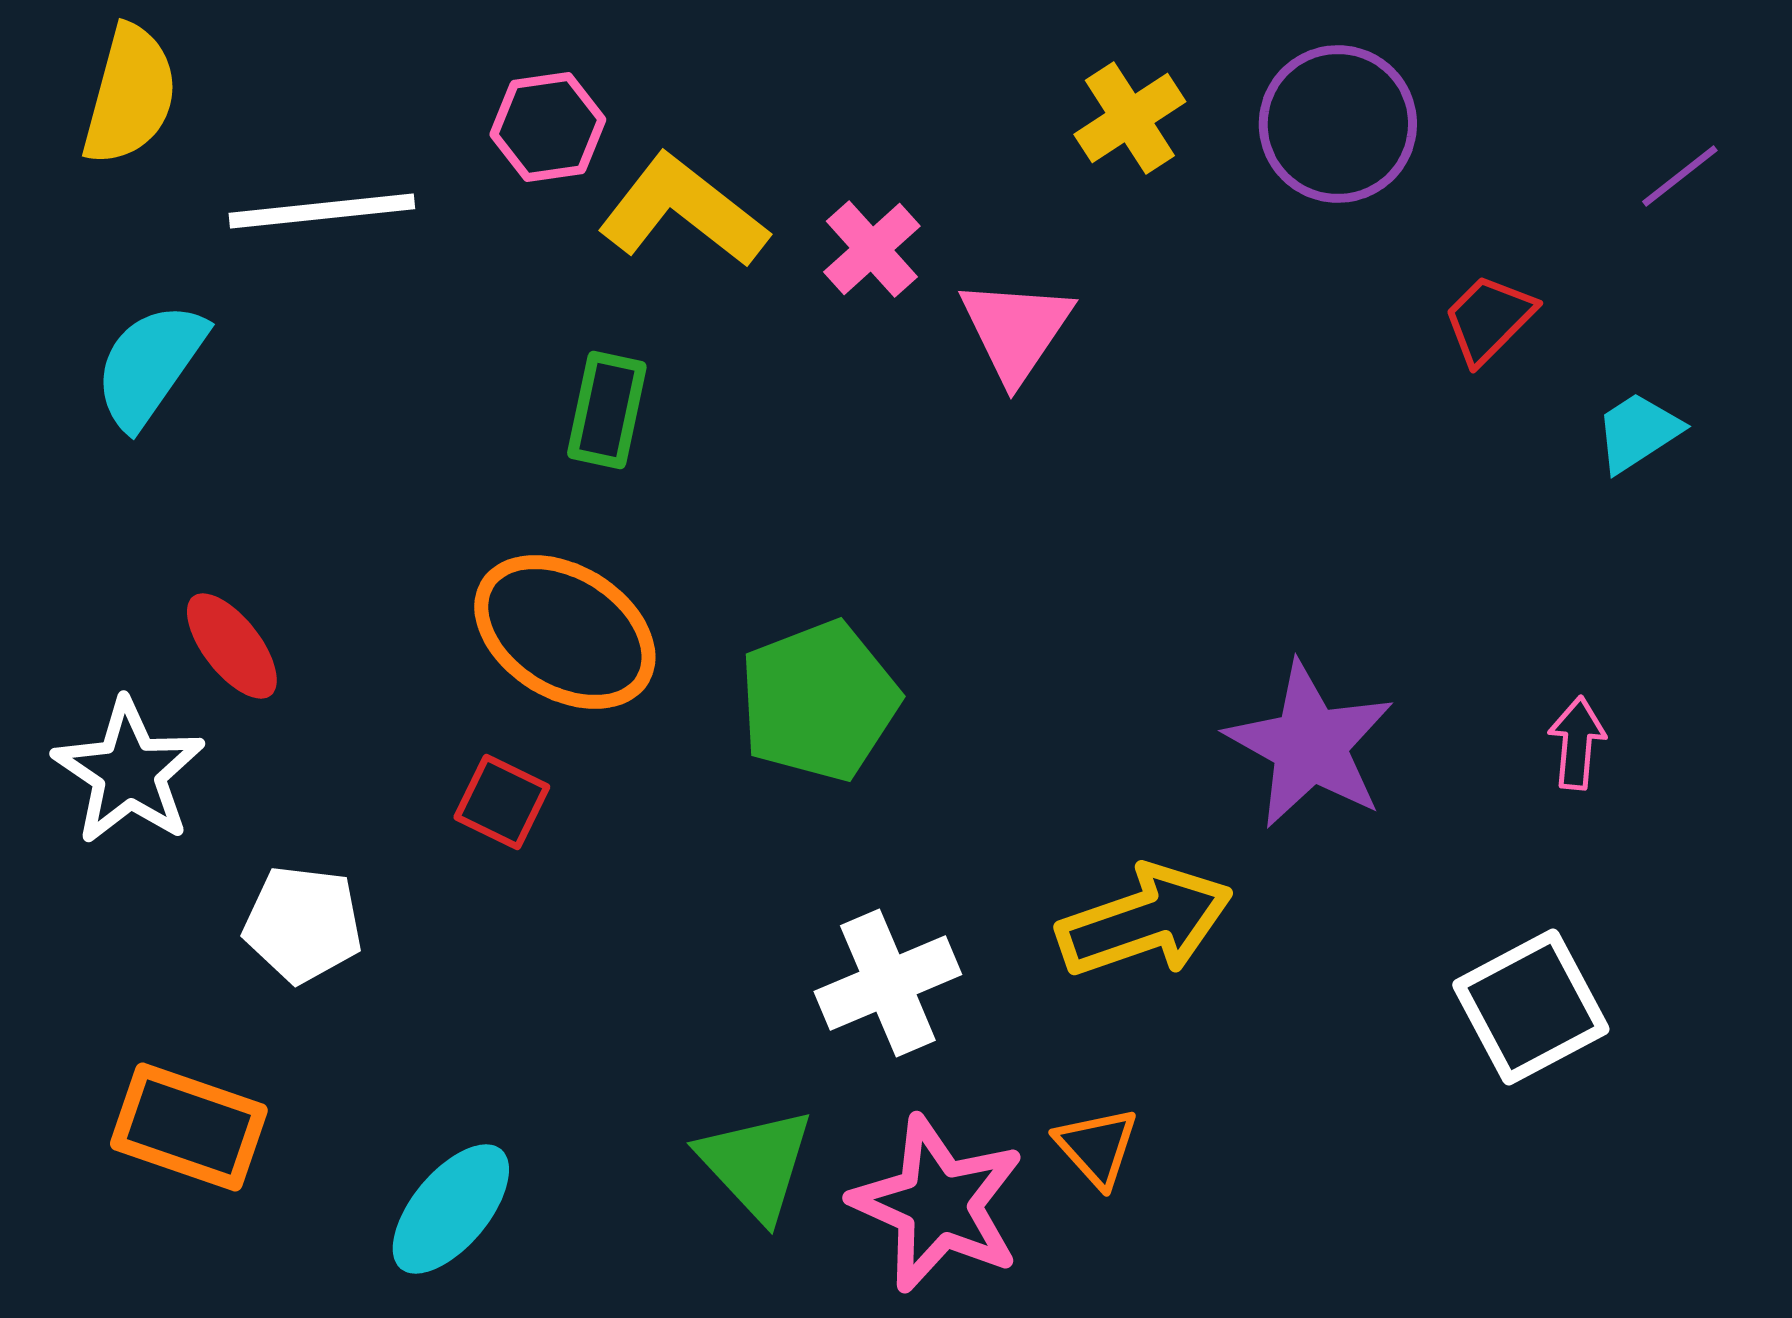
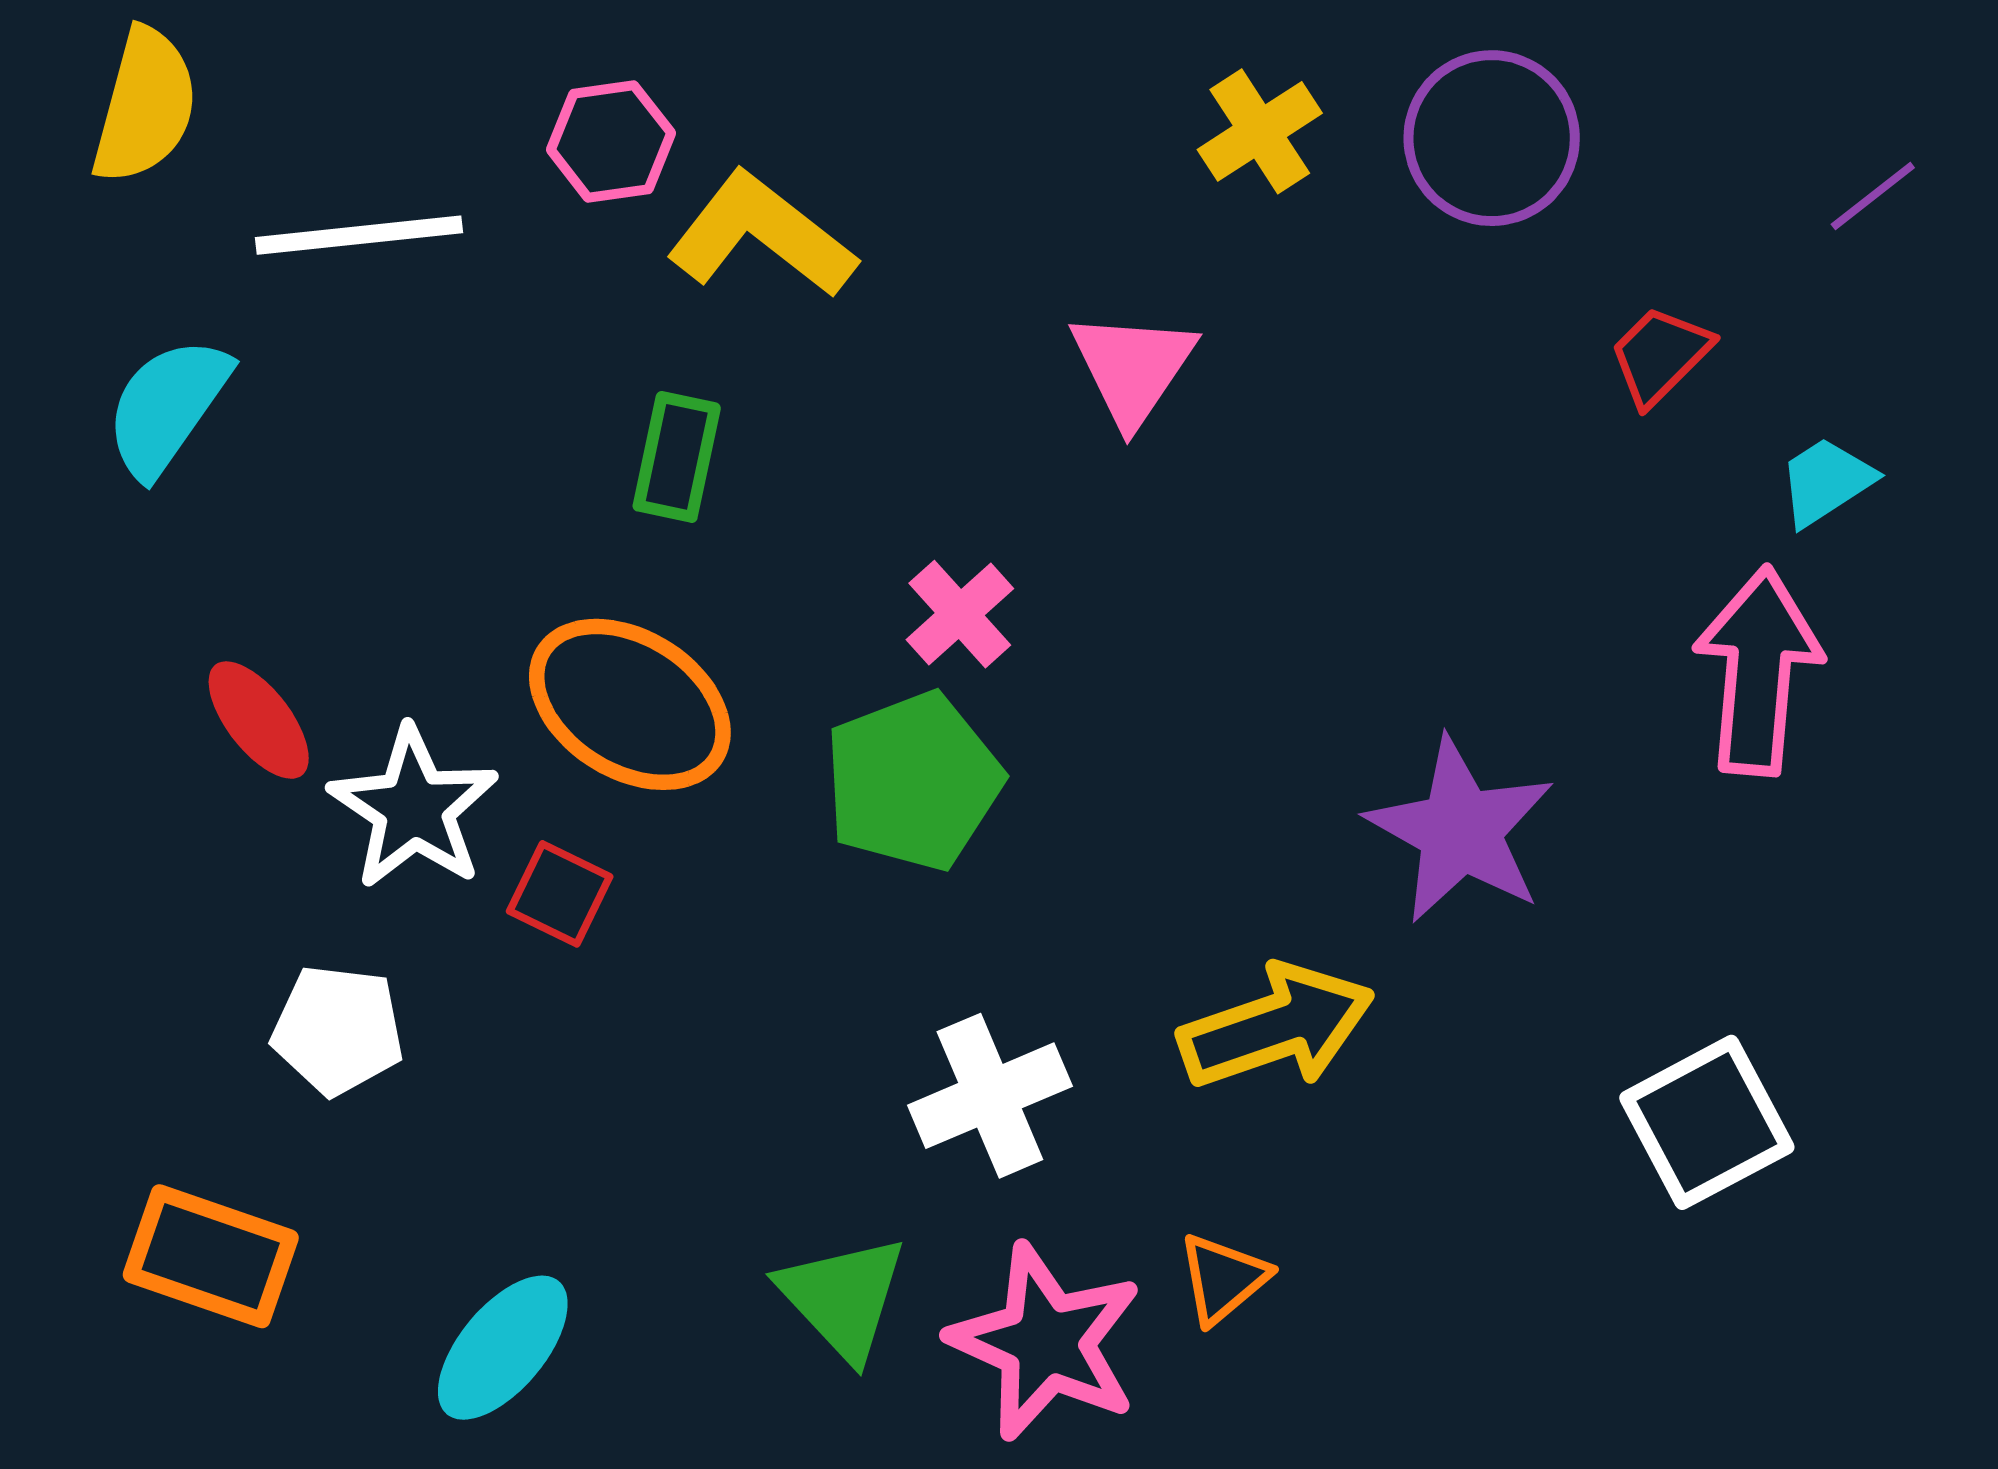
pink cross: (872, 249) -> (960, 614), moved
pink arrow: (1577, 743) -> (1758, 671), moved, size x2.0
white star: (129, 772) -> (414, 808), moved
orange triangle: (1097, 1147) -> (1223, 1279), turned 32

